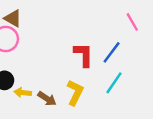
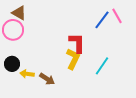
blue line: (112, 52) -> (102, 20), moved
yellow L-shape: (75, 93) -> (73, 59), moved

